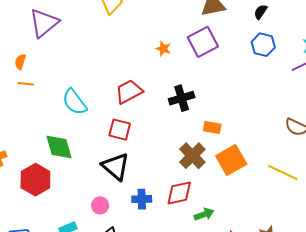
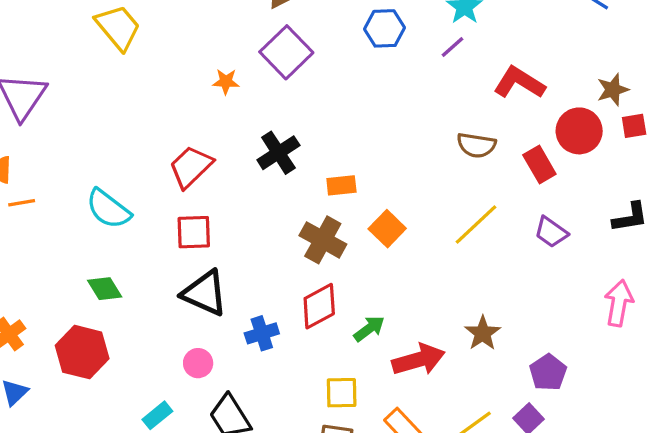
green diamond: (59, 147) -> (105, 289), size x0.7
orange square: (231, 160) -> (387, 229), size x0.7
yellow line: (283, 173) -> (476, 224), turned -52

